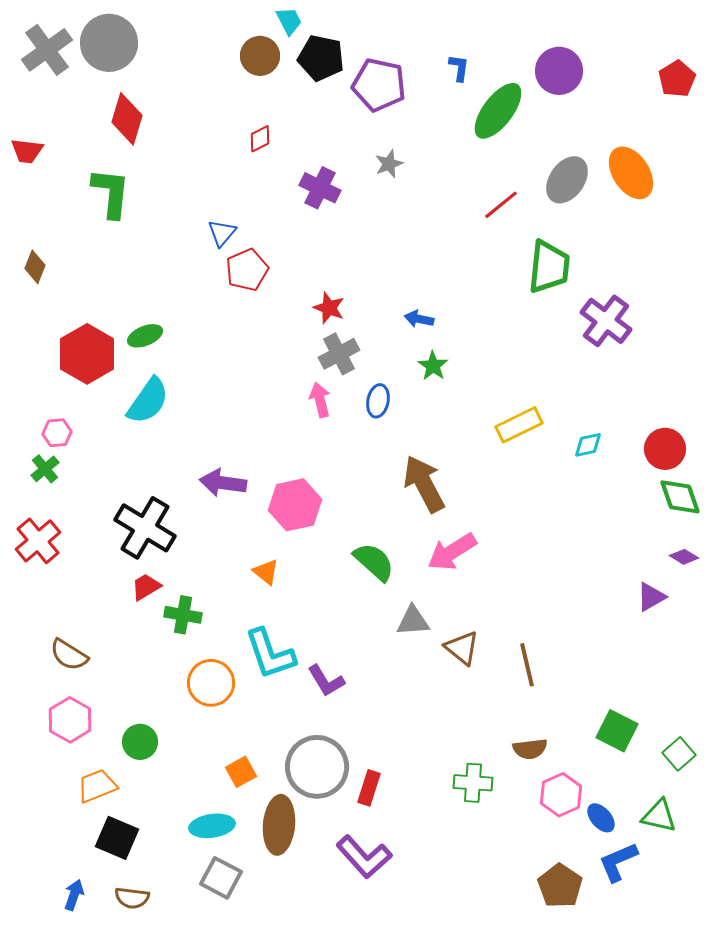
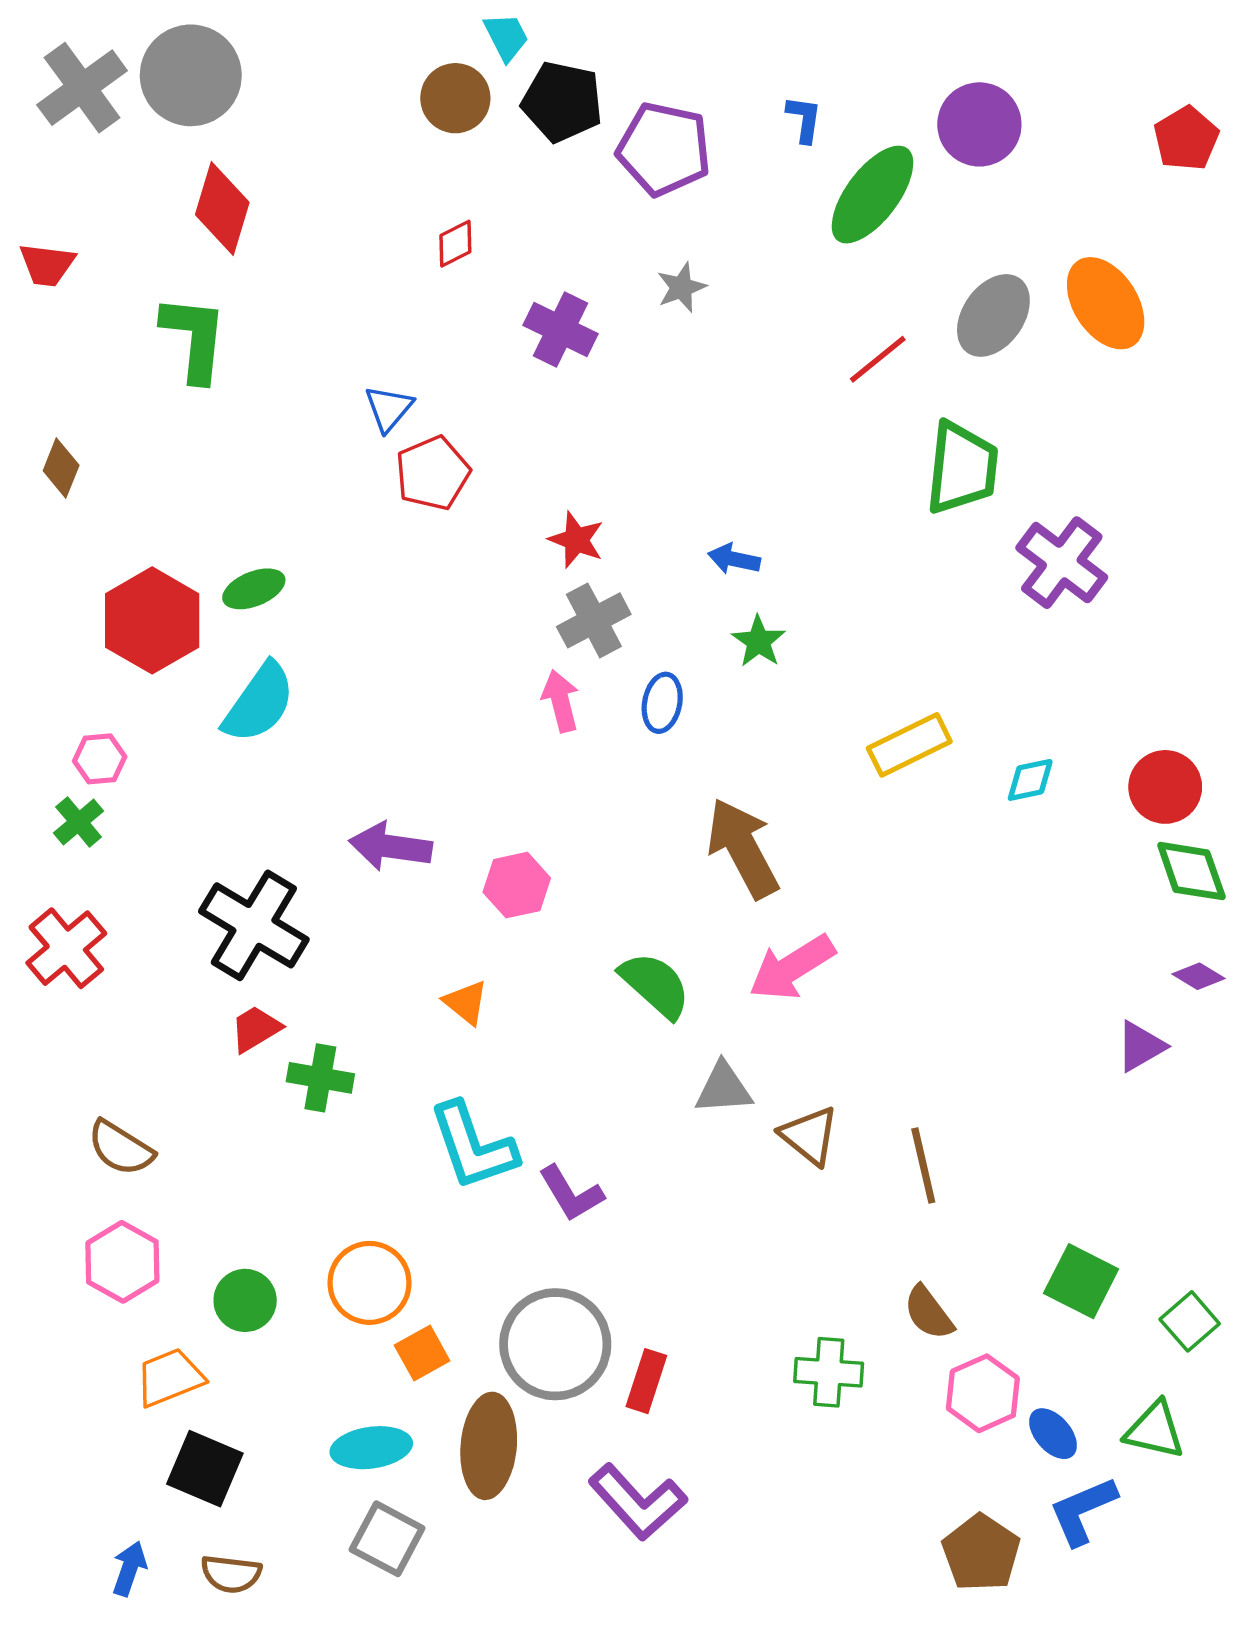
pink hexagon: (295, 505) -> (517, 885), size x0.7
orange circle: (211, 683) -> (370, 1283), moved
brown semicircle: (530, 749) -> (929, 1313), turned 60

